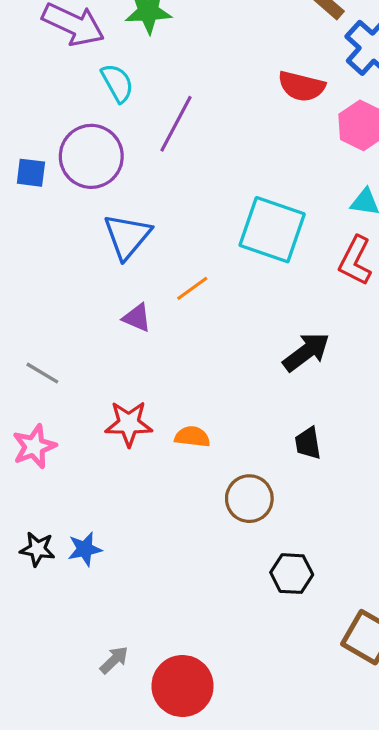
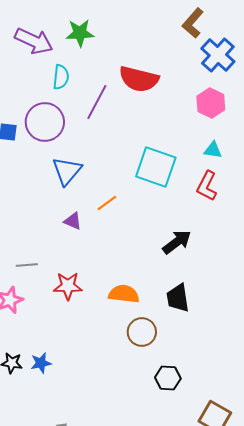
cyan semicircle: (117, 83) -> (61, 77), turned 35
red semicircle: (301, 86) -> (139, 79), moved, size x1.4
gray line: (42, 373) -> (27, 265), moved, turned -35
orange semicircle: (192, 437) -> (124, 294), moved, size x1.4
black trapezoid: (308, 443) -> (178, 298), size x1.4

